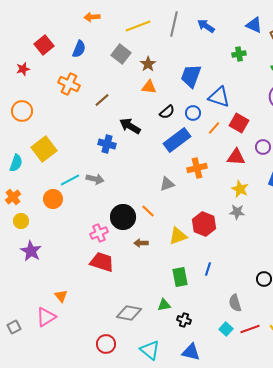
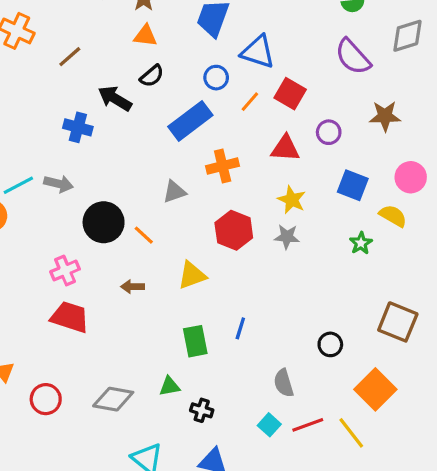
black semicircle: (167, 112) -> (152, 76), moved
black circle: (123, 217) -> (104, 222), moved
red hexagon: (204, 224) -> (234, 230), moved
red circle: (106, 344) -> (46, 399), moved

